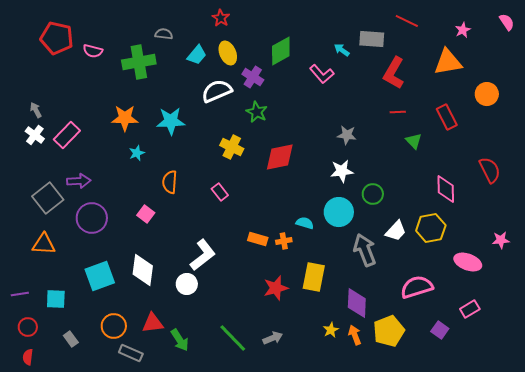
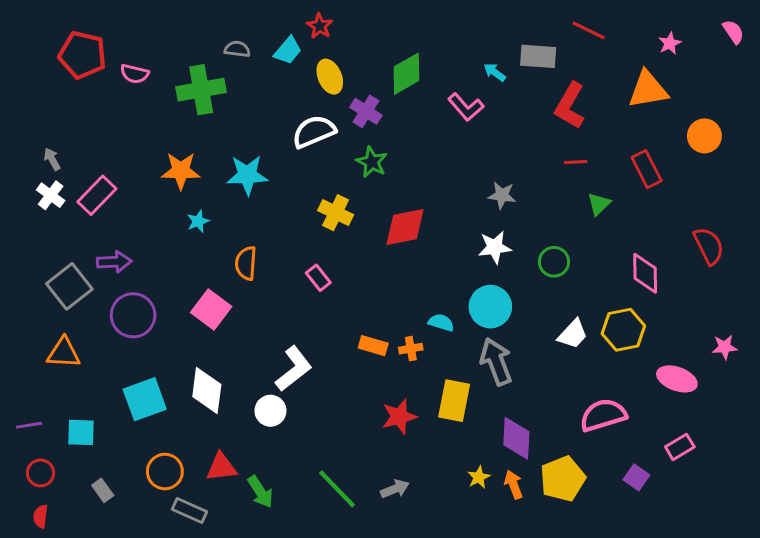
cyan trapezoid: (197, 55) -> (288, 51), moved
green triangle: (414, 141) -> (599, 204), turned 30
green circle: (373, 194) -> (554, 262), moved
pink square: (146, 214) -> (211, 309), size x1.5
gray arrow: (365, 250) -> (496, 362), moved

